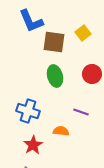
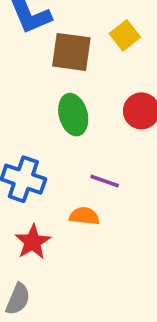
purple line: (81, 112) -> (105, 181), moved

